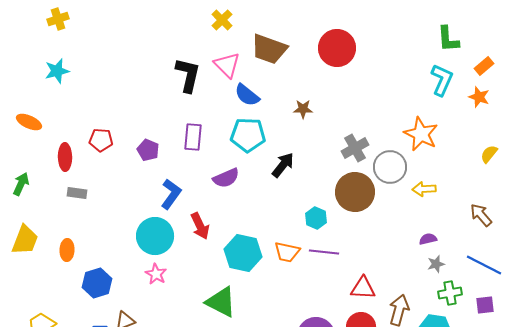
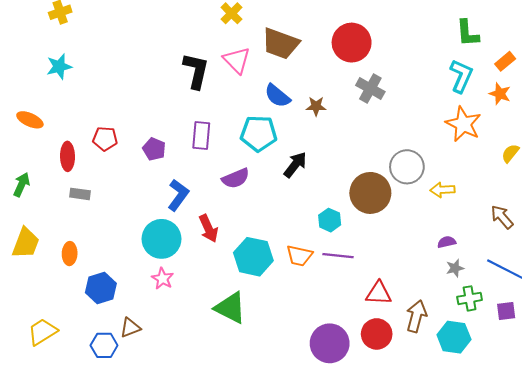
blue semicircle: (247, 95) -> (277, 96), moved
orange star: (421, 134) -> (463, 124), moved
gray cross: (355, 148) -> (370, 89), moved, turned -32

